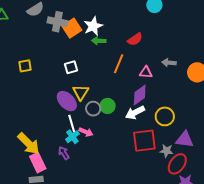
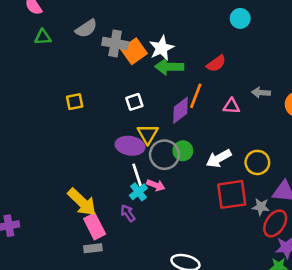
green arrow: (99, 41) -> (169, 67), size x1.5
purple diamond: (140, 95) -> (181, 110), moved
purple ellipse: (67, 101) -> (130, 146), turned -35
gray circle: (93, 109) -> (164, 155), size x1.5

